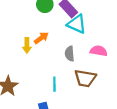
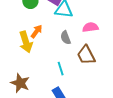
yellow arrow: (27, 45) -> (26, 42), size x1.5
brown trapezoid: (85, 78) -> (86, 55), turned 70

